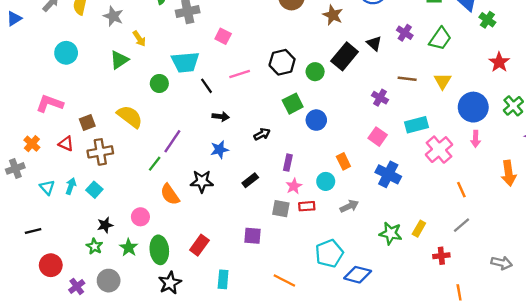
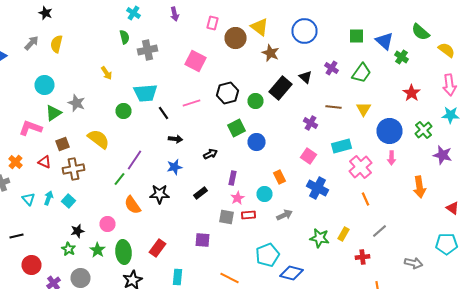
gray star: (113, 16) -> (76, 103), moved
pink square: (223, 36) -> (196, 61), moved, size x1.5
green triangle: (119, 60) -> (54, 113), moved
orange line: (461, 190) -> (366, 199), moved

